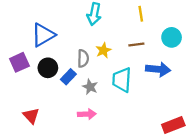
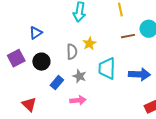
blue triangle: (43, 35) -> (36, 33), size x0.6
brown line: (136, 44) -> (128, 36), moved
blue arrow: (158, 69) -> (139, 74), moved
blue rectangle: (68, 77) -> (57, 83), moved

